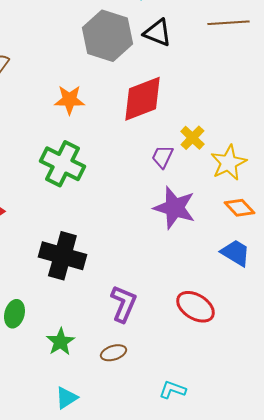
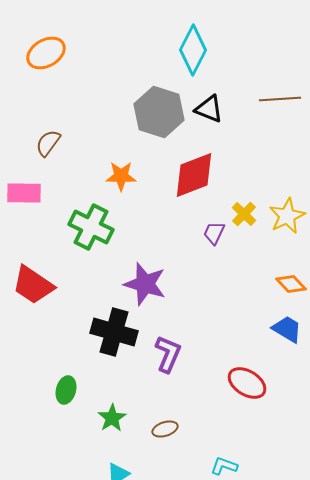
yellow star: (228, 163) -> (287, 216), moved
green cross: (62, 164) -> (91, 227), moved
purple star: (174, 208) -> (145, 284), moved
purple L-shape: (123, 304) -> (168, 354), moved

